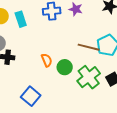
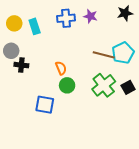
green circle: (65, 67) -> (67, 85), moved
blue square: (31, 96) -> (45, 105), turned -30

